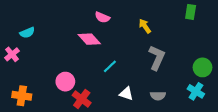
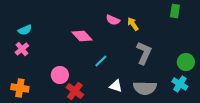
pink semicircle: (102, 17) -> (113, 20), moved
pink cross: (12, 54) -> (22, 49), moved
gray semicircle: (158, 96) -> (145, 88), size x1.6

